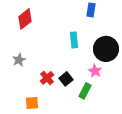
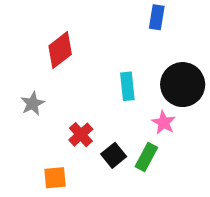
red diamond: (25, 19) -> (60, 50), moved
cyan rectangle: (74, 40) -> (127, 86), moved
black square: (66, 79) -> (114, 155), moved

